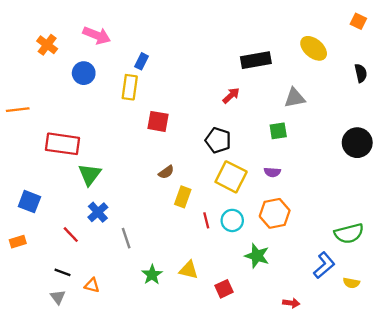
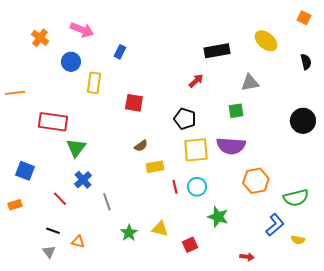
yellow rectangle: (130, 87) -> (94, 83), moved
purple semicircle: (272, 172) -> (231, 146), size x2.0
yellow square: (231, 177) -> (196, 150), turned -32
yellow rectangle: (183, 197) -> (155, 167), turned 60
orange hexagon: (275, 213) -> (256, 181), moved

